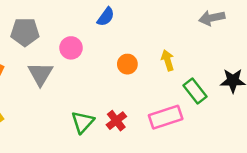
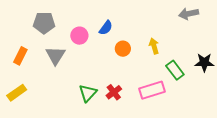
blue semicircle: (106, 17) -> (106, 28), moved

